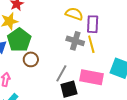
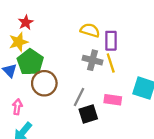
brown circle: (31, 59) -> (44, 83), size x1.5
pink rectangle: (92, 77) -> (113, 100), size x0.7

